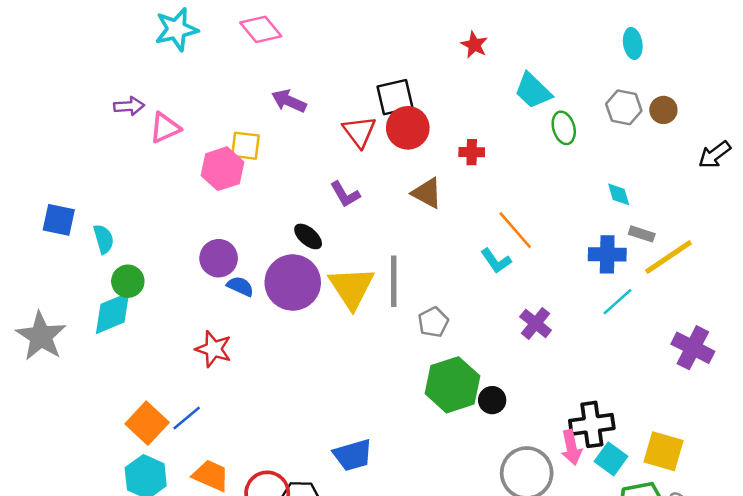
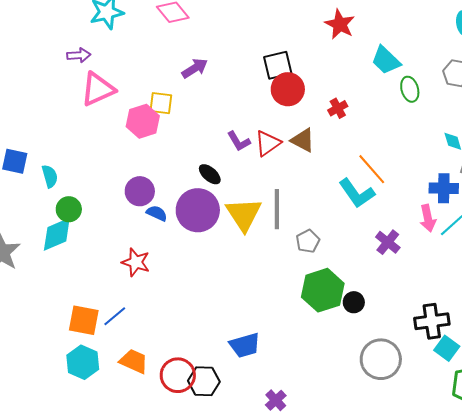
red star: (474, 45) -> (340, 24), size x1.4
purple arrow: (289, 101) -> (195, 68), turned 124
purple arrow: (129, 106) -> (79, 55), moved
pink triangle: (165, 128) -> (98, 89), size x1.4
red triangle: (359, 132) -> (268, 143), moved, turned 32
red cross: (472, 152) -> (338, 108), turned -30
cyan L-shape: (496, 261) -> (357, 193), size x1.5
orange square: (147, 423) -> (84, 320), turned -32
pink arrow: (571, 447) -> (428, 218), moved

